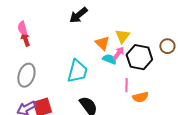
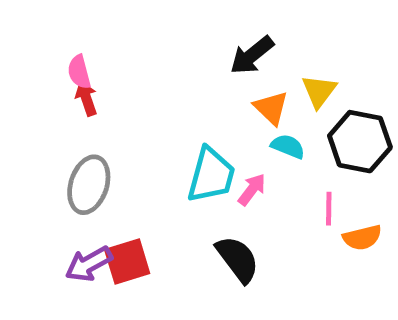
black arrow: (78, 15) -> (252, 55), moved
pink arrow: (118, 53) -> (252, 190), moved

